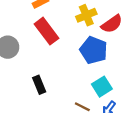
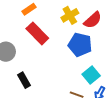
black rectangle: (39, 85) -> (24, 80), moved

